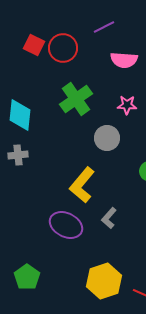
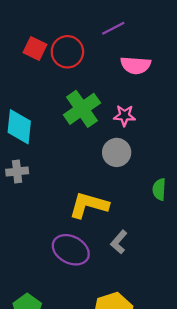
pink star: (127, 105) -> (124, 116), moved
yellow L-shape: (82, 185) -> (89, 205), turned 66

